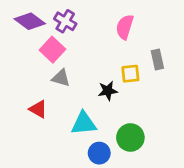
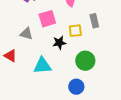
pink square: (52, 50) -> (47, 19), moved, turned 30
green circle: (130, 137) -> (85, 61), moved
blue circle: (99, 153) -> (76, 87), moved

